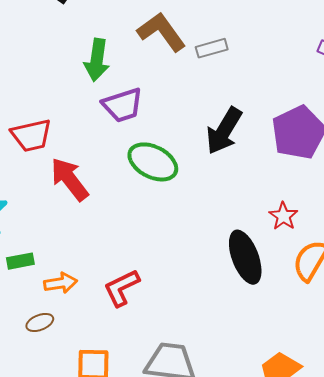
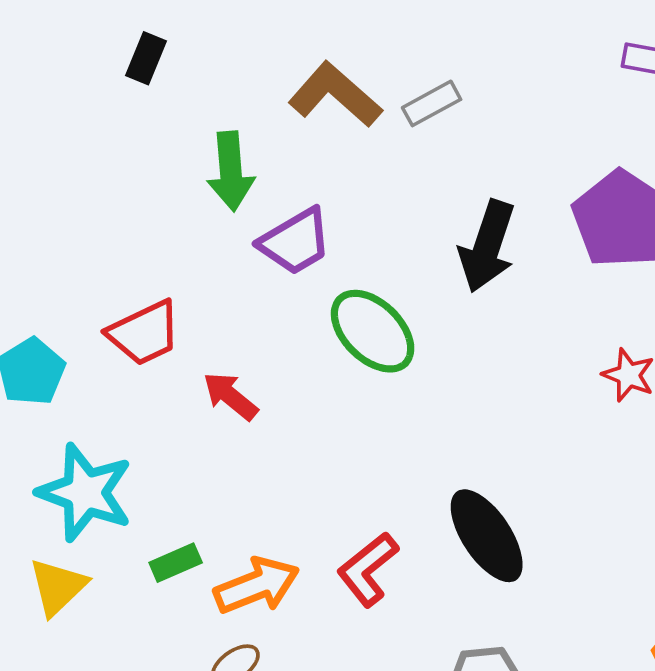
green ellipse: (153, 162) -> (373, 331), turned 30
red arrow: (70, 179) -> (230, 396), size x0.7
black ellipse: (245, 257) -> (487, 536), moved
orange arrow: (61, 283) -> (257, 586), size x1.4

